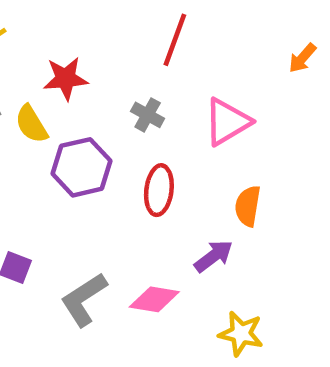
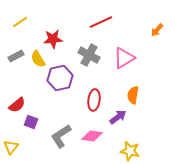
red line: (175, 40) -> (101, 22), turned 45
gray cross: (148, 115) -> (89, 55), size x1.5
red ellipse: (159, 190) -> (94, 100), moved

